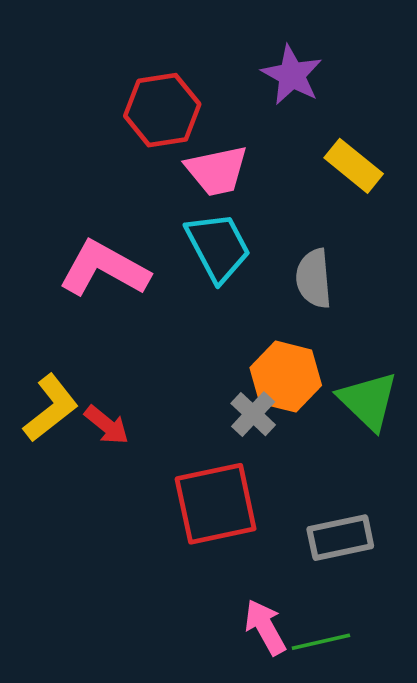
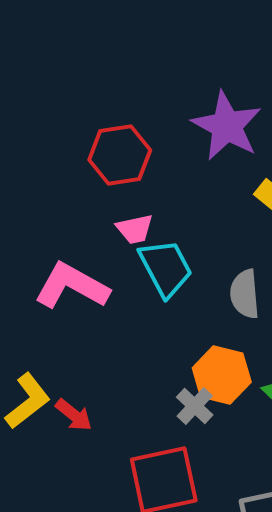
purple star: (292, 75) -> (227, 126), size x1.4
pink trapezoid: (217, 171) -> (135, 229), moved, size x0.7

